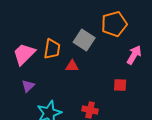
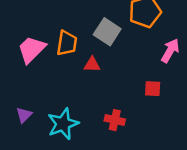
purple triangle: (28, 86) -> (24, 115), moved

